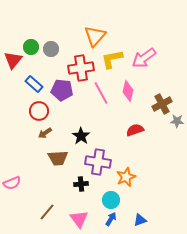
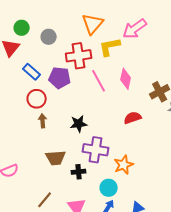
green circle: (31, 47) -> (22, 28), moved
pink arrow: (144, 58) -> (135, 29), moved
brown arrow: (45, 133) -> (43, 121), turned 120
black star: (81, 136) -> (79, 124), turned 30
brown trapezoid: (58, 158) -> (56, 158), moved

